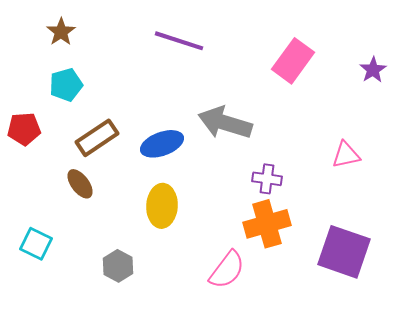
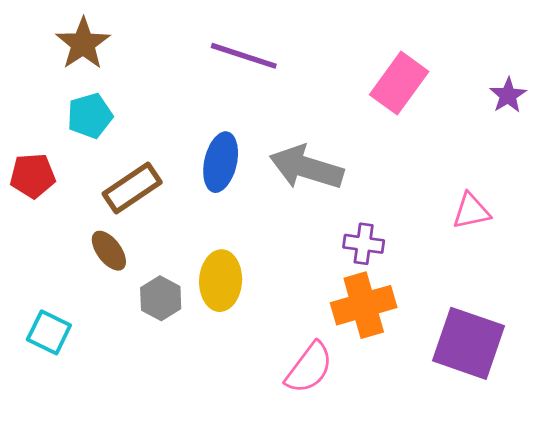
brown star: (61, 32) -> (83, 44), size x1.4
blue ellipse: (162, 144) -> (221, 162), moved, turned -57
gray hexagon: (118, 266) -> (161, 298), moved

